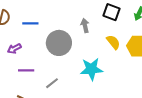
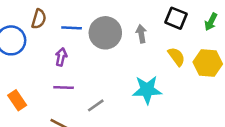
gray circle: (59, 43) -> (105, 33), moved
purple arrow: (14, 49) -> (61, 57), moved, turned 128

